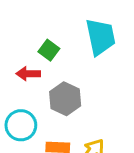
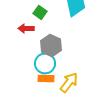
cyan circle: (21, 125) -> (45, 63), moved

